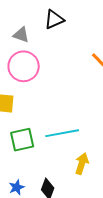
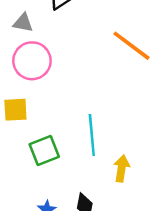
cyan line: (62, 133) -> (92, 135), turned -76

